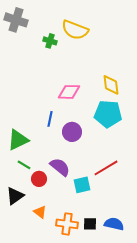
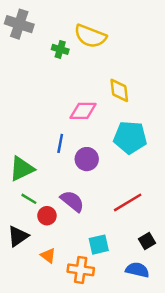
yellow diamond: (111, 85) -> (119, 90), moved
cyan square: (82, 185) -> (99, 245), moved
black square: (90, 224) -> (147, 241), moved, turned -32

